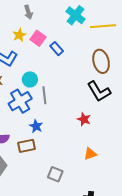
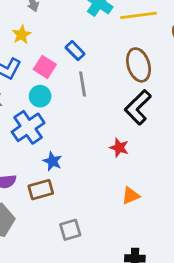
pink square: (38, 38) -> (45, 67), moved
black L-shape: (99, 91) -> (138, 107), turned 80
gray line: (44, 95) -> (83, 84), moved
gray square: (55, 174) -> (70, 230), moved, turned -35

